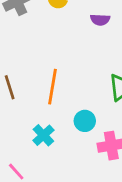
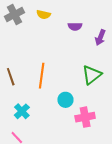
cyan cross: (43, 135) -> (22, 111), moved

